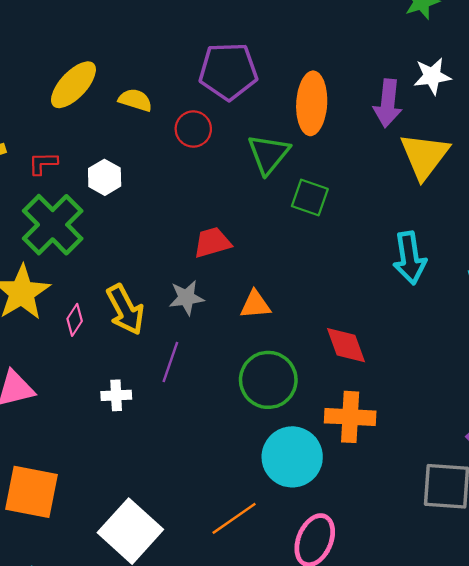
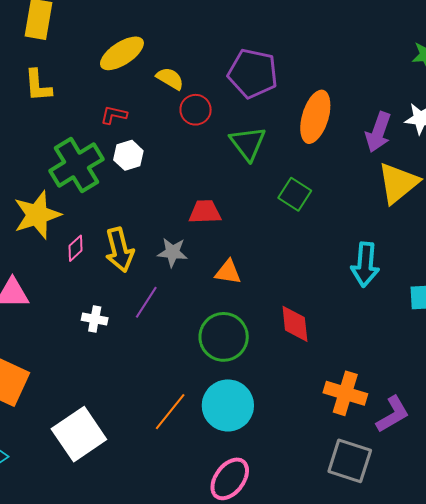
red circle: (193, 129) -> (196, 110), moved
green triangle: (269, 154) -> (248, 143), moved, turned -30
red L-shape: (43, 163) -> (114, 115), moved
white hexagon: (105, 177) -> (128, 155), moved
orange cross: (350, 417) -> (345, 393), moved
orange line: (234, 518) -> (170, 412), moved, turned -30

